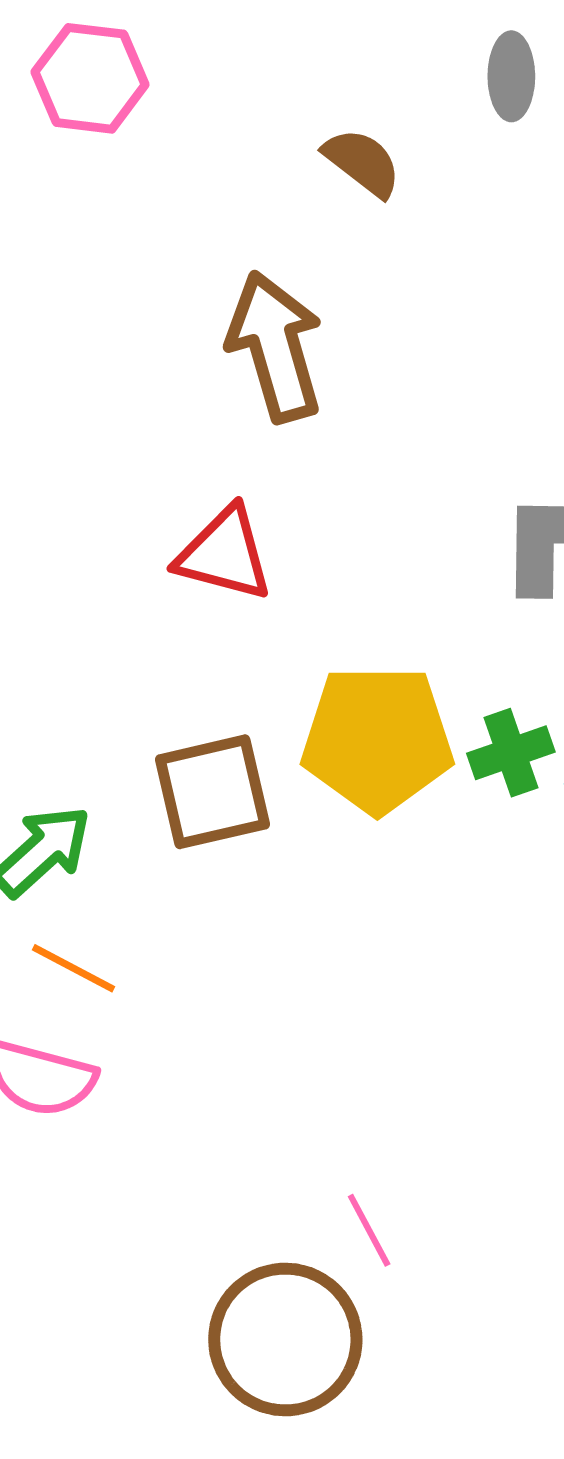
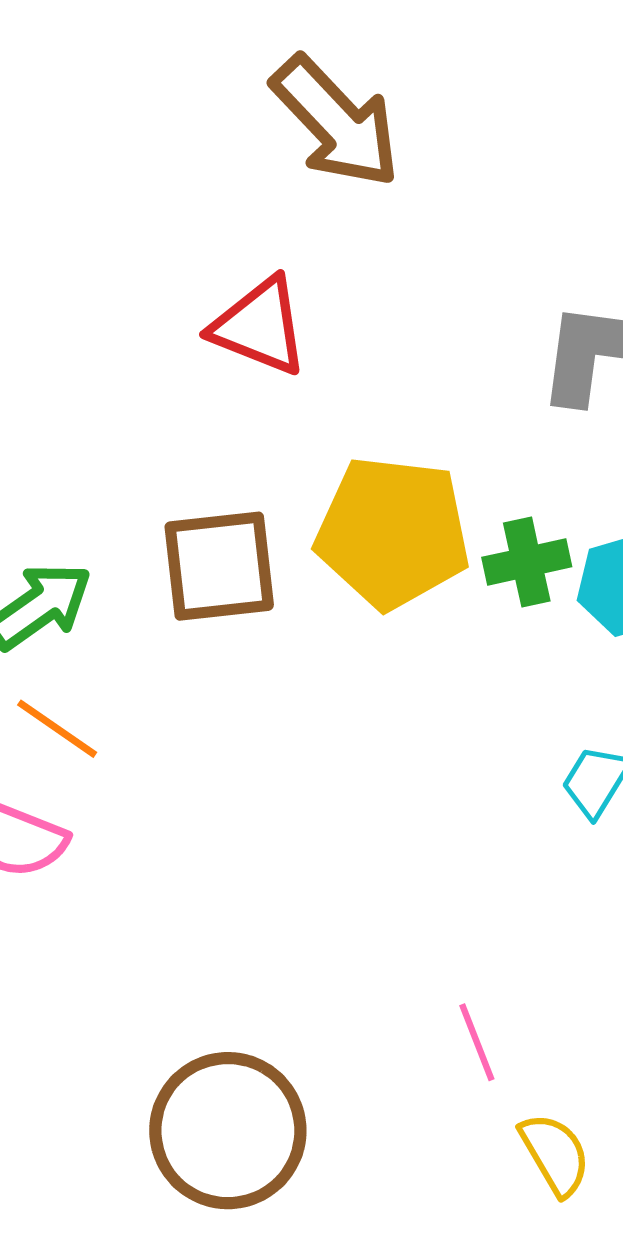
brown arrow: (275, 347) -> (336, 122), turned 146
pink line: (369, 1230) -> (477, 1042), moved

